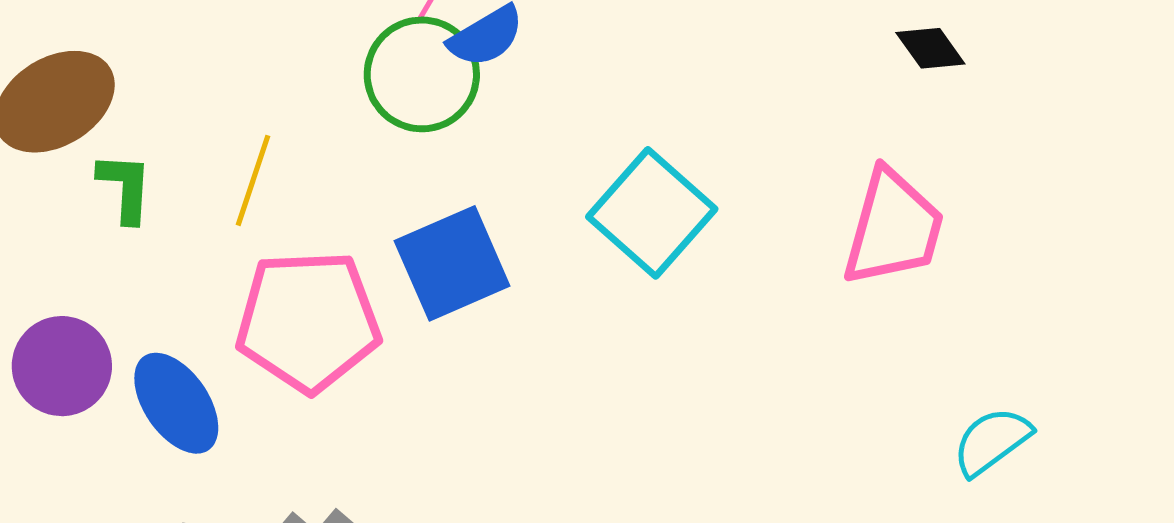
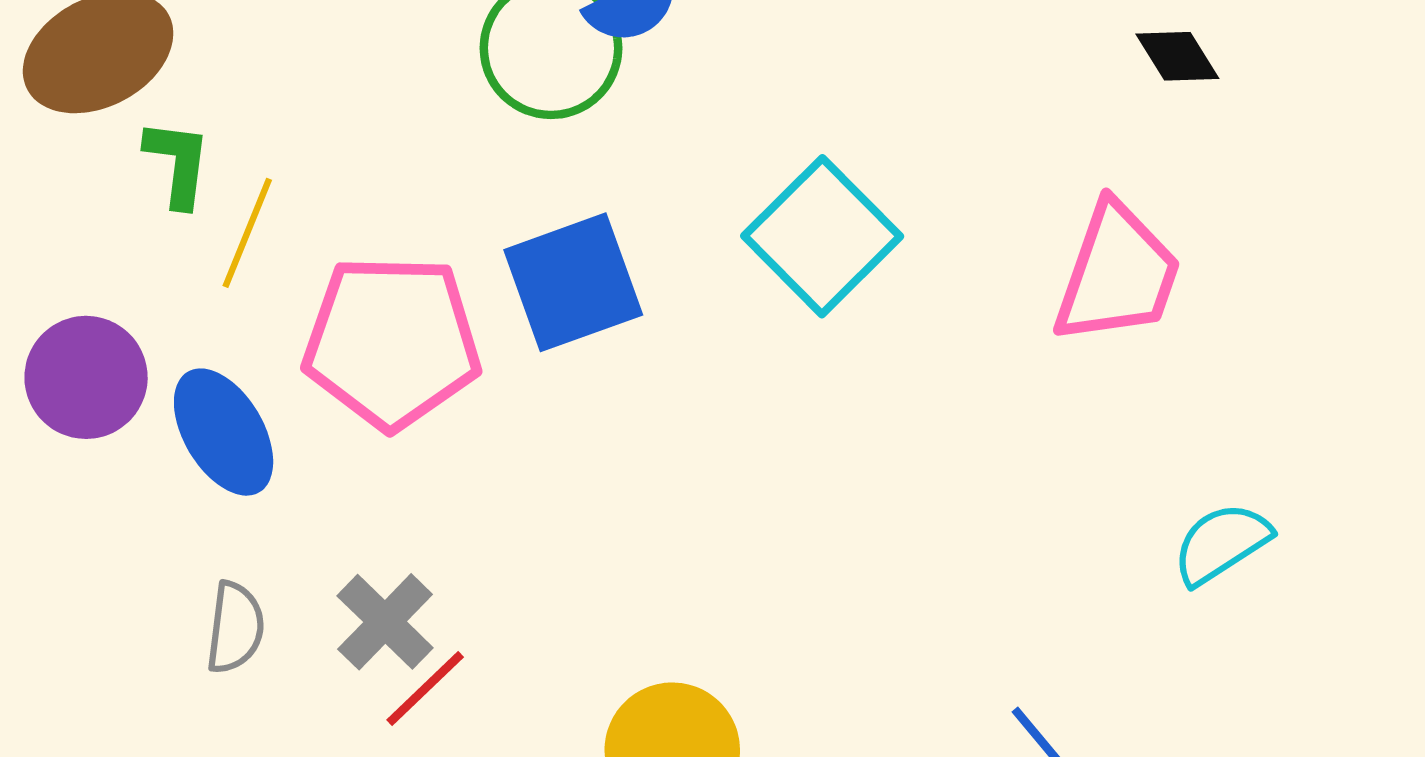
yellow line: (253, 180) -> (247, 233), moved

